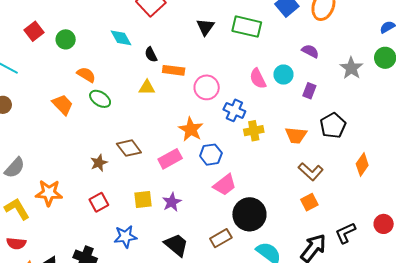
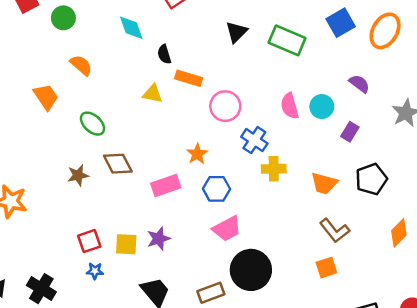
green ellipse: (100, 99) -> (93, 124), moved
orange star: (191, 129) -> (197, 154), size x0.7
yellow square: (143, 199) -> (126, 244), moved
red square: (99, 202) -> (89, 241), moved
blue star: (125, 237) -> (95, 271), size x0.6

